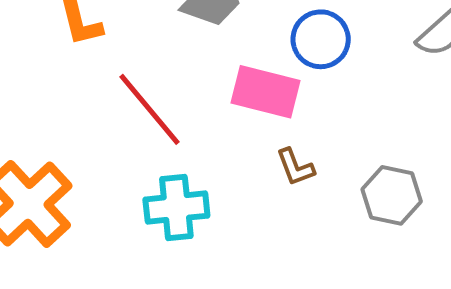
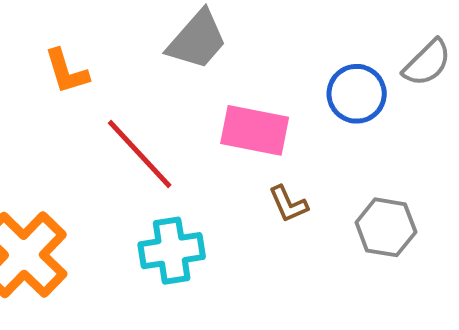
blue circle: (321, 39) -> (357, 94), moved

